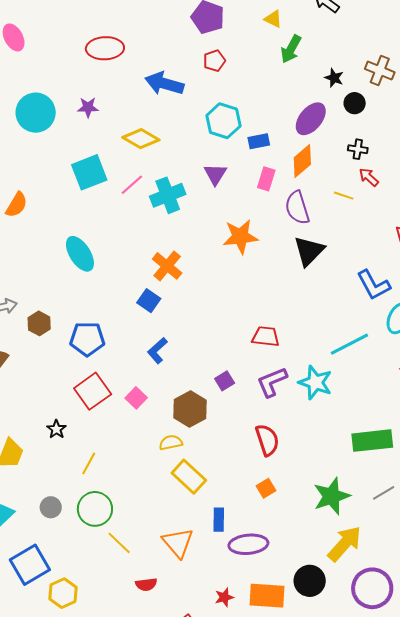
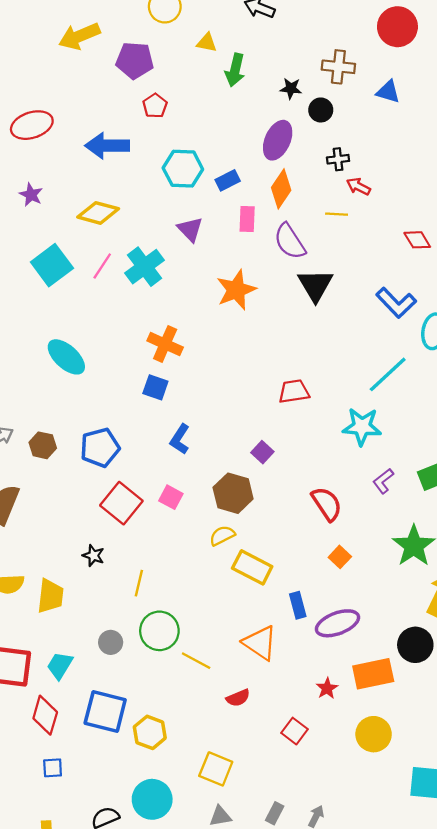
purple star: (88, 107) -> (31, 195), turned -30
purple L-shape: (272, 382) -> (383, 481), moved, size x0.7
blue square: (30, 565) -> (105, 711), turned -30

